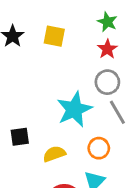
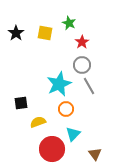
green star: (107, 22) -> (69, 23), moved
orange circle: (99, 148) -> (66, 109), moved
yellow semicircle: (54, 154) -> (38, 122), moved

